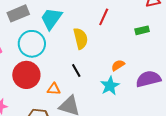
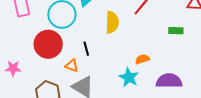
black line: (76, 71) -> (86, 49), moved
cyan star: (110, 86) -> (129, 77), turned -30

